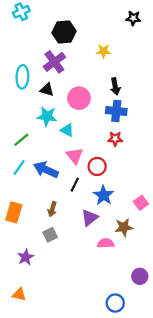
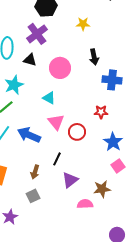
blue cross: (116, 111) -> (112, 80), moved
cyan star: (47, 116) -> (14, 85), moved, turned -30
red star: (115, 139) -> (101, 112), moved
black line: (75, 185) -> (57, 159), moved
blue star: (103, 195) -> (113, 142), moved

